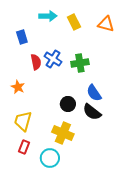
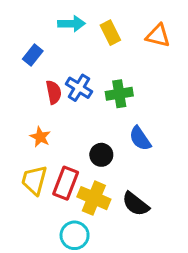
blue rectangle: (22, 37) -> (33, 55), turned 56
orange star: (18, 87) -> (40, 137), moved
black semicircle: (92, 112) -> (136, 204), moved
red rectangle: (24, 147) -> (66, 183), moved, size x1.5

